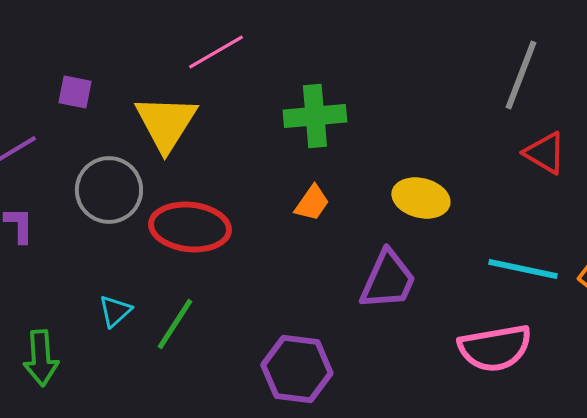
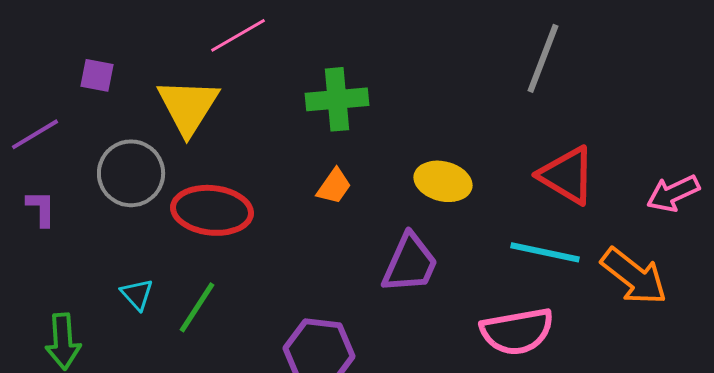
red triangle: (545, 153) -> (567, 175), moved, size x1.4
cyan triangle: (115, 311) -> (137, 294), turned -30

